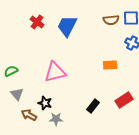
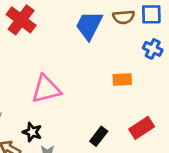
red cross: (37, 22) -> (21, 20), size x1.5
blue trapezoid: (67, 26) -> (89, 25), moved

